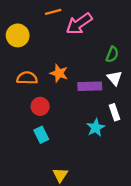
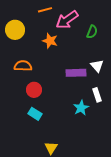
green semicircle: (112, 54) -> (92, 32), moved
orange star: (59, 73) -> (50, 41), moved
cyan rectangle: (41, 135) -> (35, 114), turned -32

